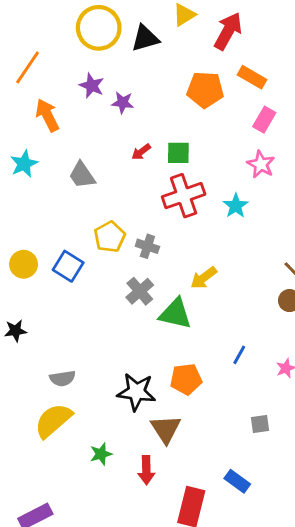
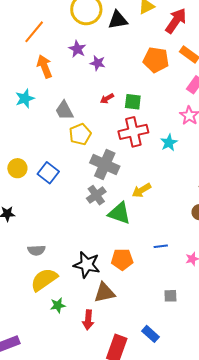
yellow pentagon: (110, 237) -> (80, 134), moved
gray cross: (147, 246) -> (105, 164), size x1.8
blue line: (239, 355) -> (161, 246), turned 48
yellow semicircle: (53, 421) -> (44, 280), moved
brown triangle: (166, 429) -> (104, 293), turned 45

